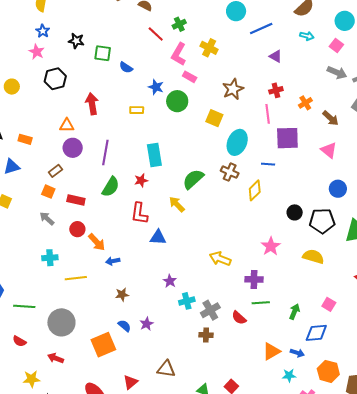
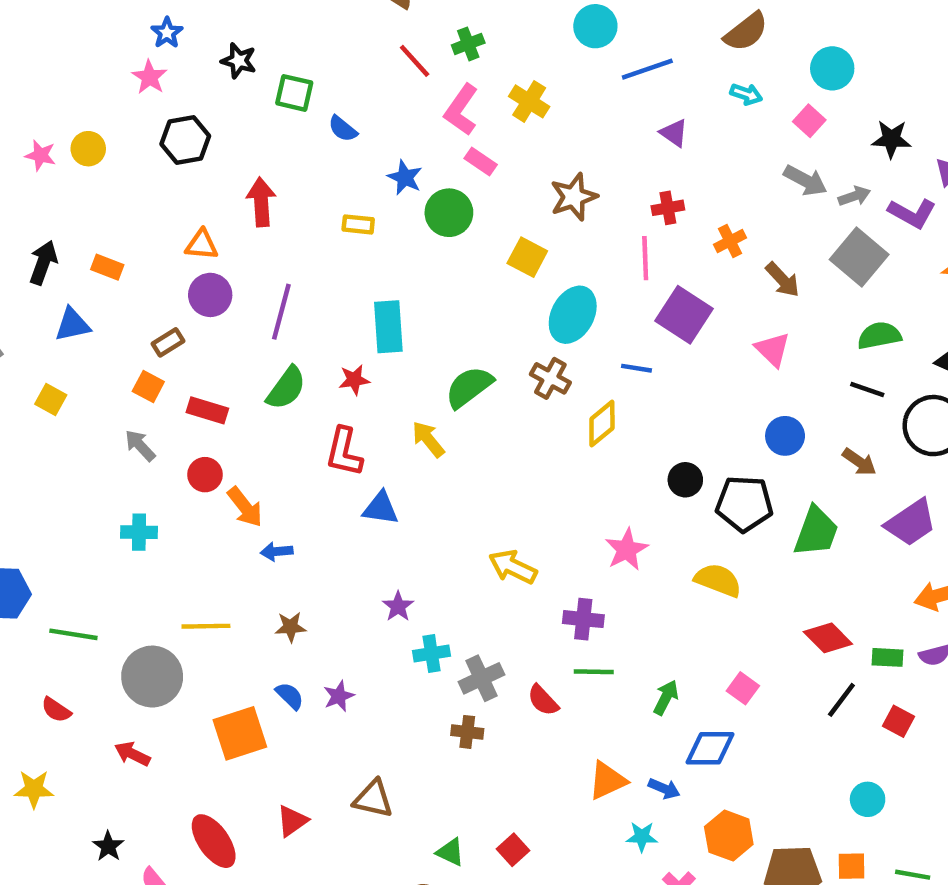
purple square: (287, 138) -> (684, 315), turned 30
yellow line: (76, 278) -> (206, 626), moved
yellow star: (31, 379) -> (34, 789), moved

